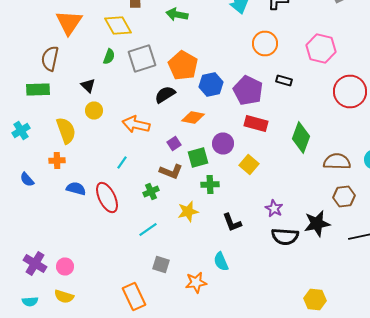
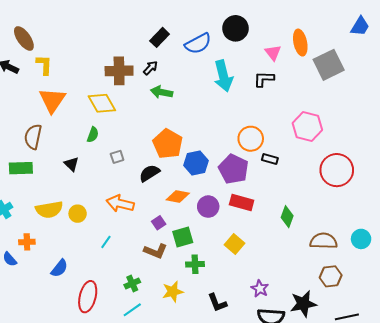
orange circle: (265, 44) -> (251, 139), moved
gray square: (142, 58) -> (117, 157), moved, size x0.5
yellow circle: (94, 110) -> (78, 214), moved
yellow semicircle: (66, 130) -> (49, 210), turned 100
green diamond: (301, 138) -> (287, 217), size x0.7
purple circle: (223, 144) -> (208, 207), moved
orange cross: (57, 160) -> (27, 242), moved
blue semicircle: (76, 188) -> (59, 268), turned 114
green cross: (151, 192) -> (132, 283), moved
red ellipse: (107, 198) -> (88, 297), moved, turned 40

